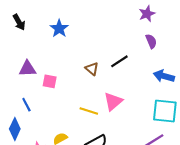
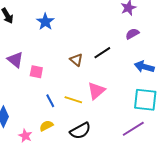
purple semicircle: (151, 41) -> (132, 34), turned -96
purple triangle: (27, 69) -> (15, 60), turned 42
blue line: (26, 105) -> (50, 101), moved

